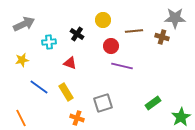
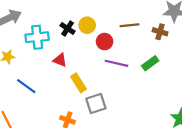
yellow circle: (103, 20) -> (87, 25), moved
cyan cross: (49, 42) -> (37, 37), size x1.5
yellow rectangle: (66, 92) -> (78, 83), moved
green rectangle: (153, 103) -> (150, 63), moved

